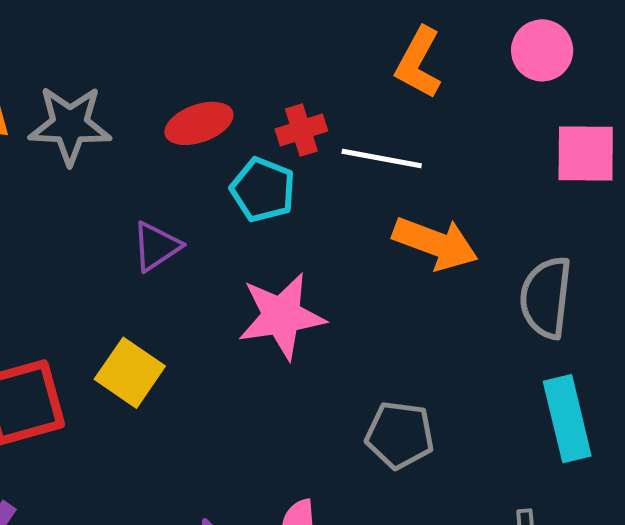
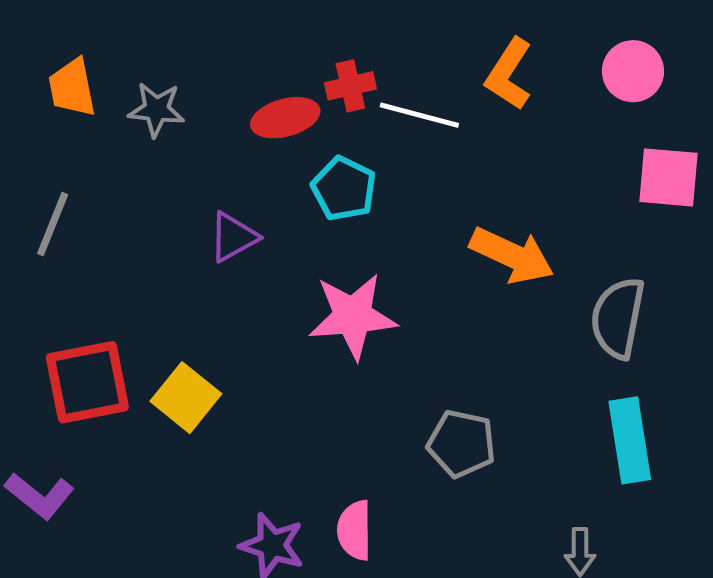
gray star: (70, 125) -> (156, 109), size x0.7
red cross: (301, 130) -> (350, 86), moved
white line: (382, 159) -> (419, 115), moved
yellow square: (130, 373) -> (186, 398), moved

